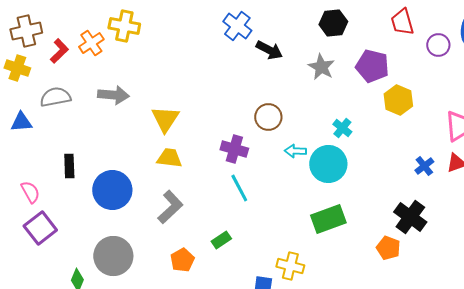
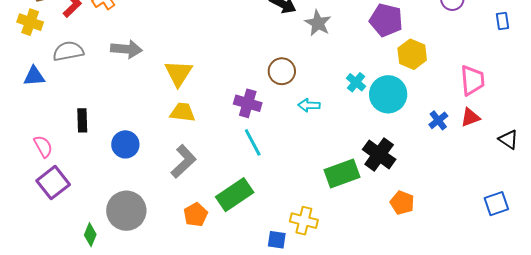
gray star: (321, 67) -> (318, 23), moved
cyan circle: (328, 164) -> (388, 94), moved
blue circle: (112, 190) -> (125, 144), size x0.7
black cross: (410, 217) -> (379, 154), moved
green rectangle: (221, 240) -> (235, 195), size x1.8

